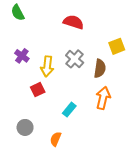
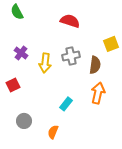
gray cross: (75, 59) -> (71, 56), turned 36
red square: (38, 90) -> (13, 85), moved

